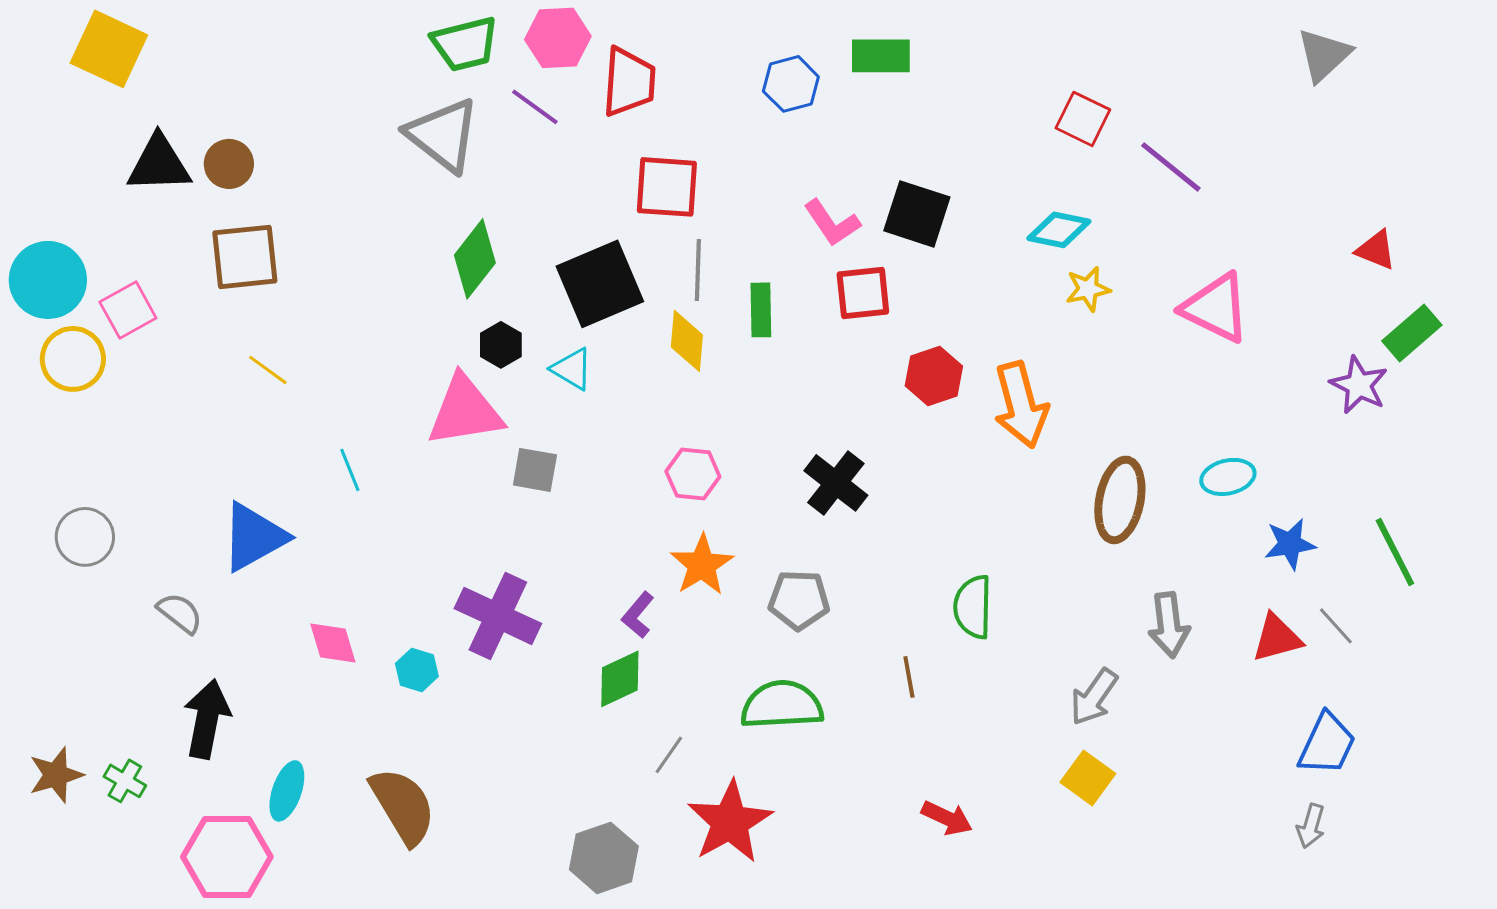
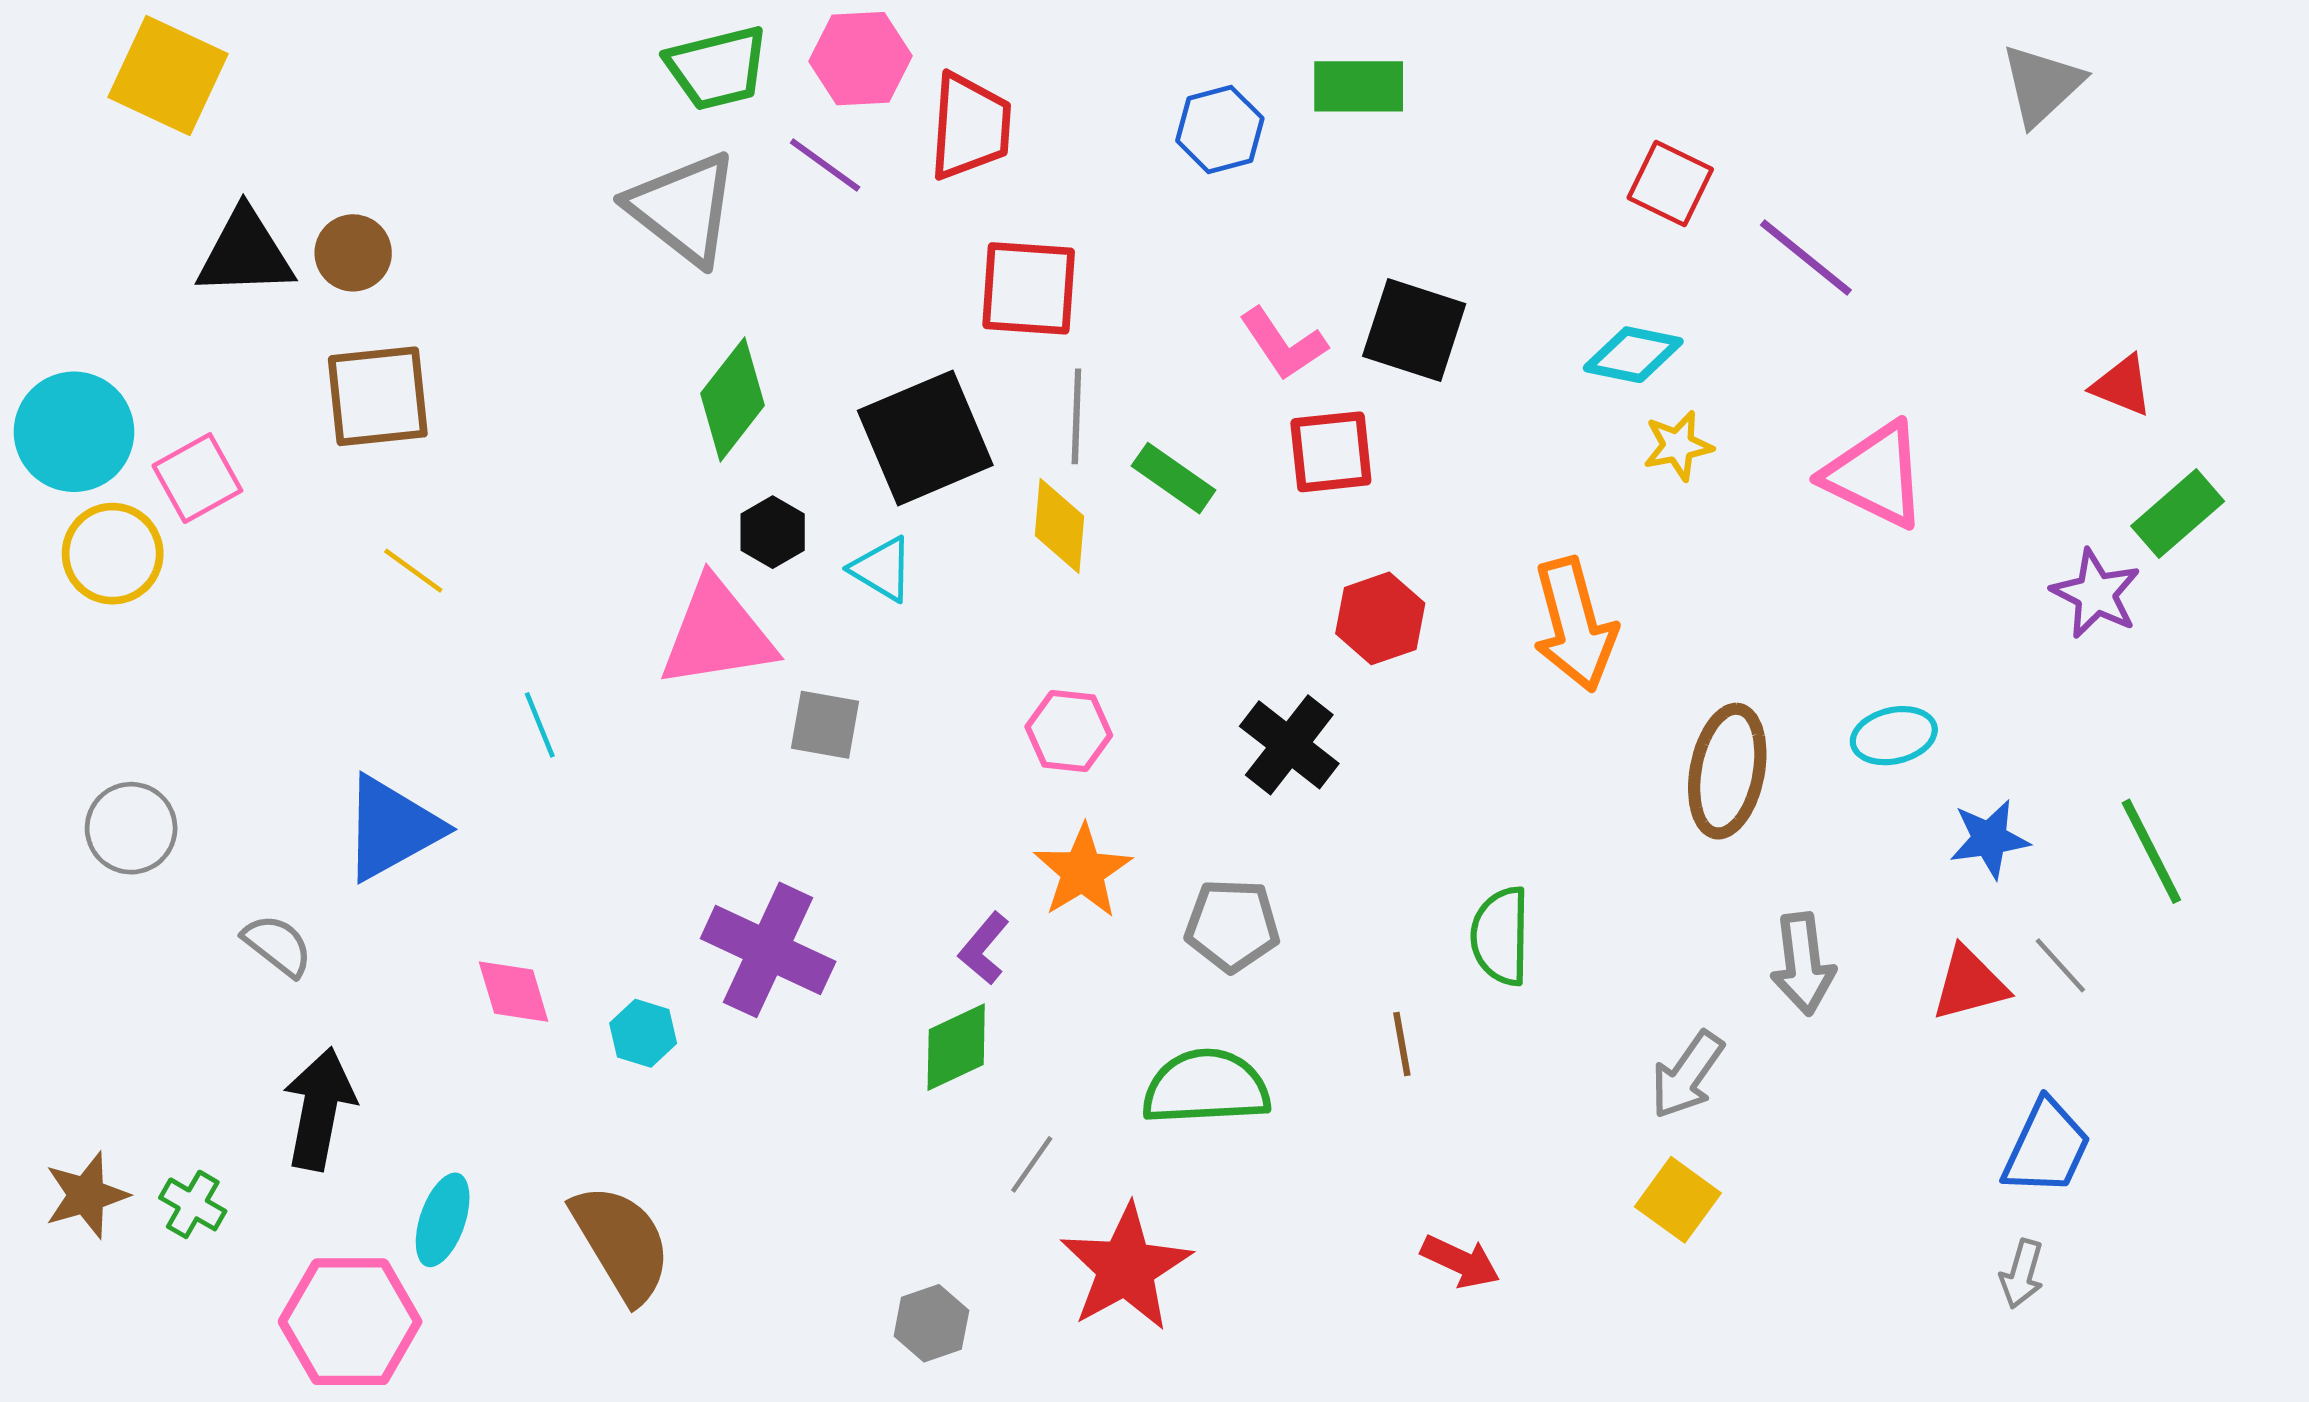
green rectangle: (761, 310) -> (1174, 478), turned -54
red hexagon: (934, 376) -> (1380, 618), moved
gray hexagon: (604, 858) -> (931, 1323), size x0.7

